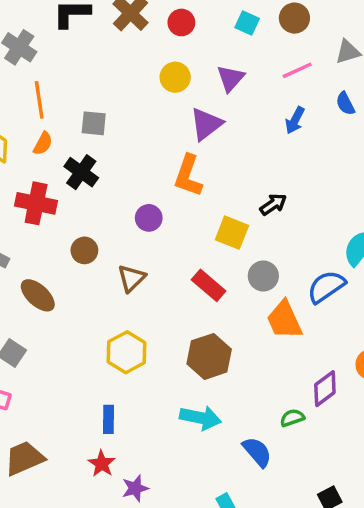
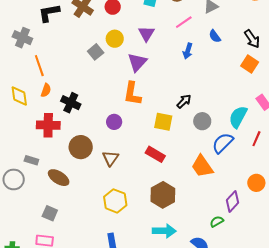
gray square: (94, 123) -> (96, 52), moved, turned -35
brown circle: (84, 250) -> (81, 147), size x1.5
gray circle: (263, 276) -> (202, 121), moved

